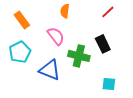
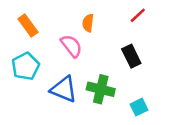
orange semicircle: (65, 11) -> (88, 23), moved
green cross: (79, 56) -> (101, 89), moved
cyan square: (109, 84) -> (139, 107), turned -32

